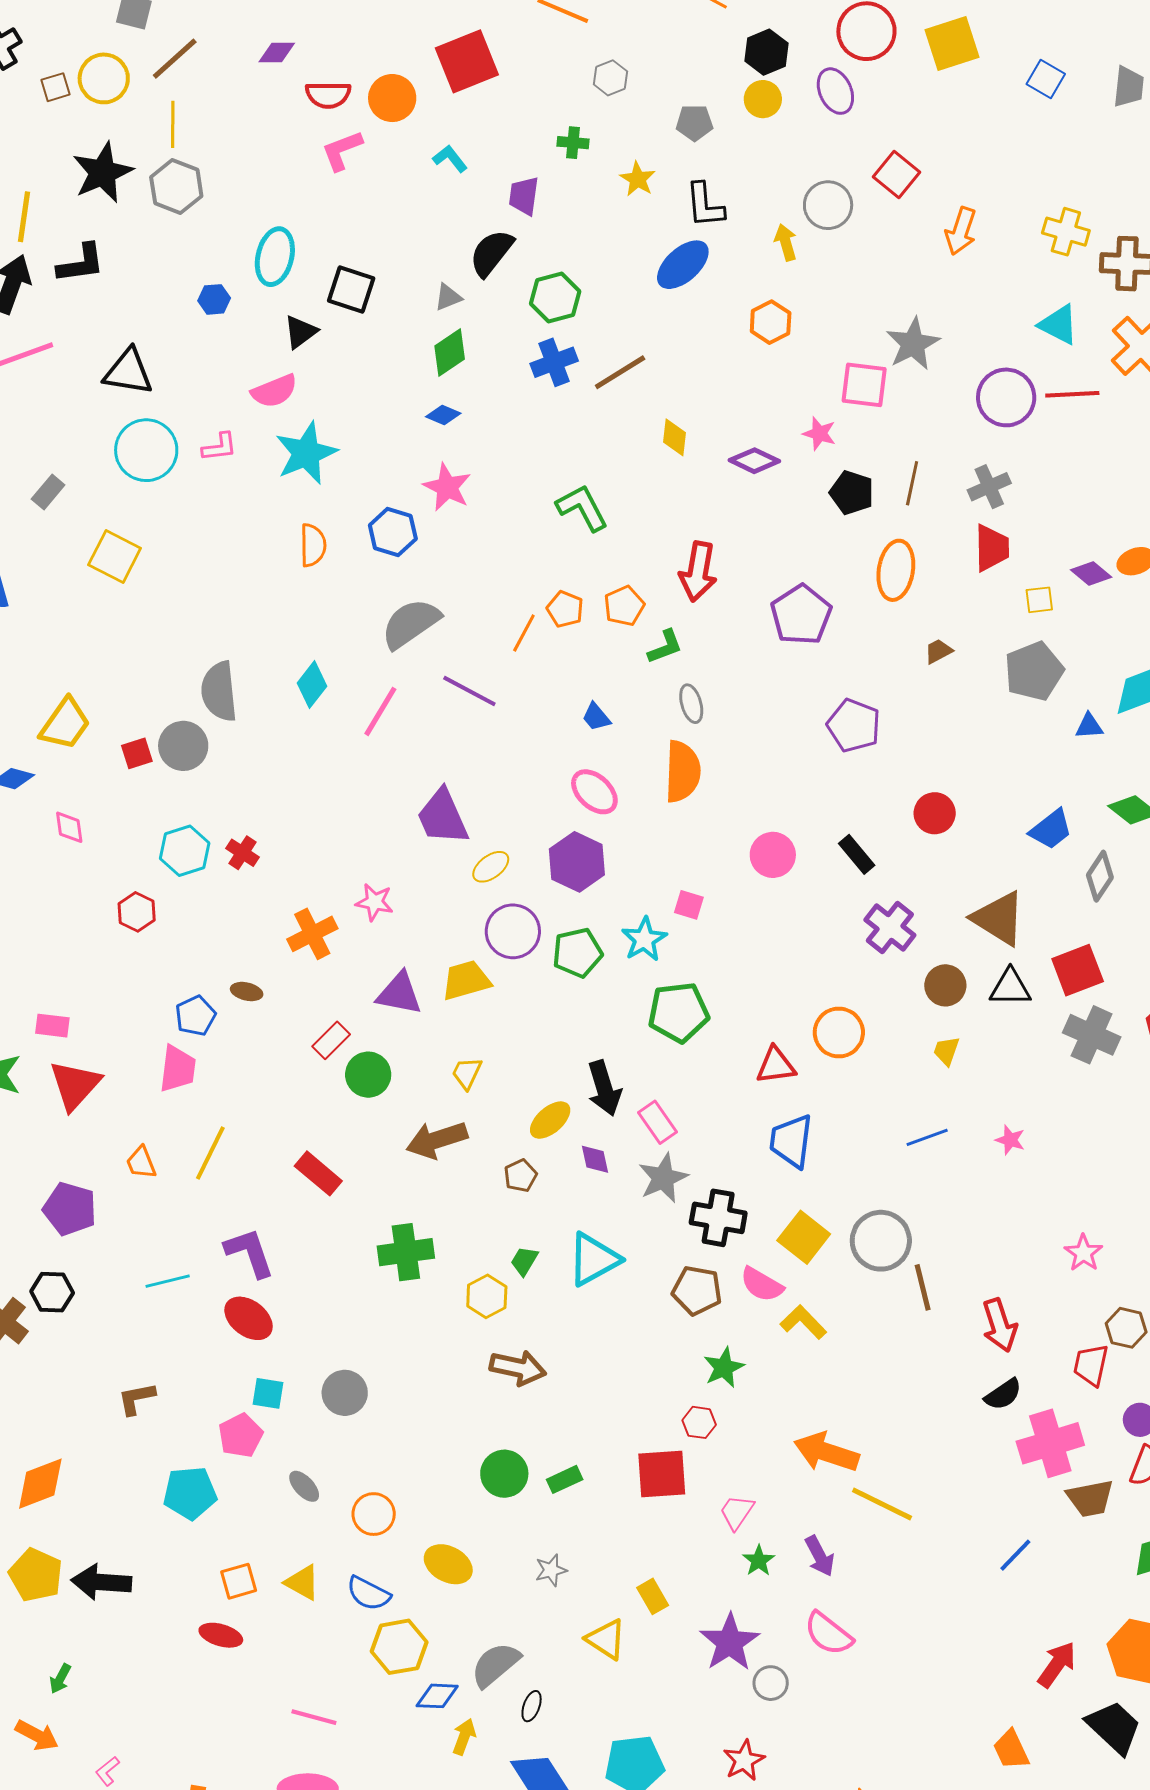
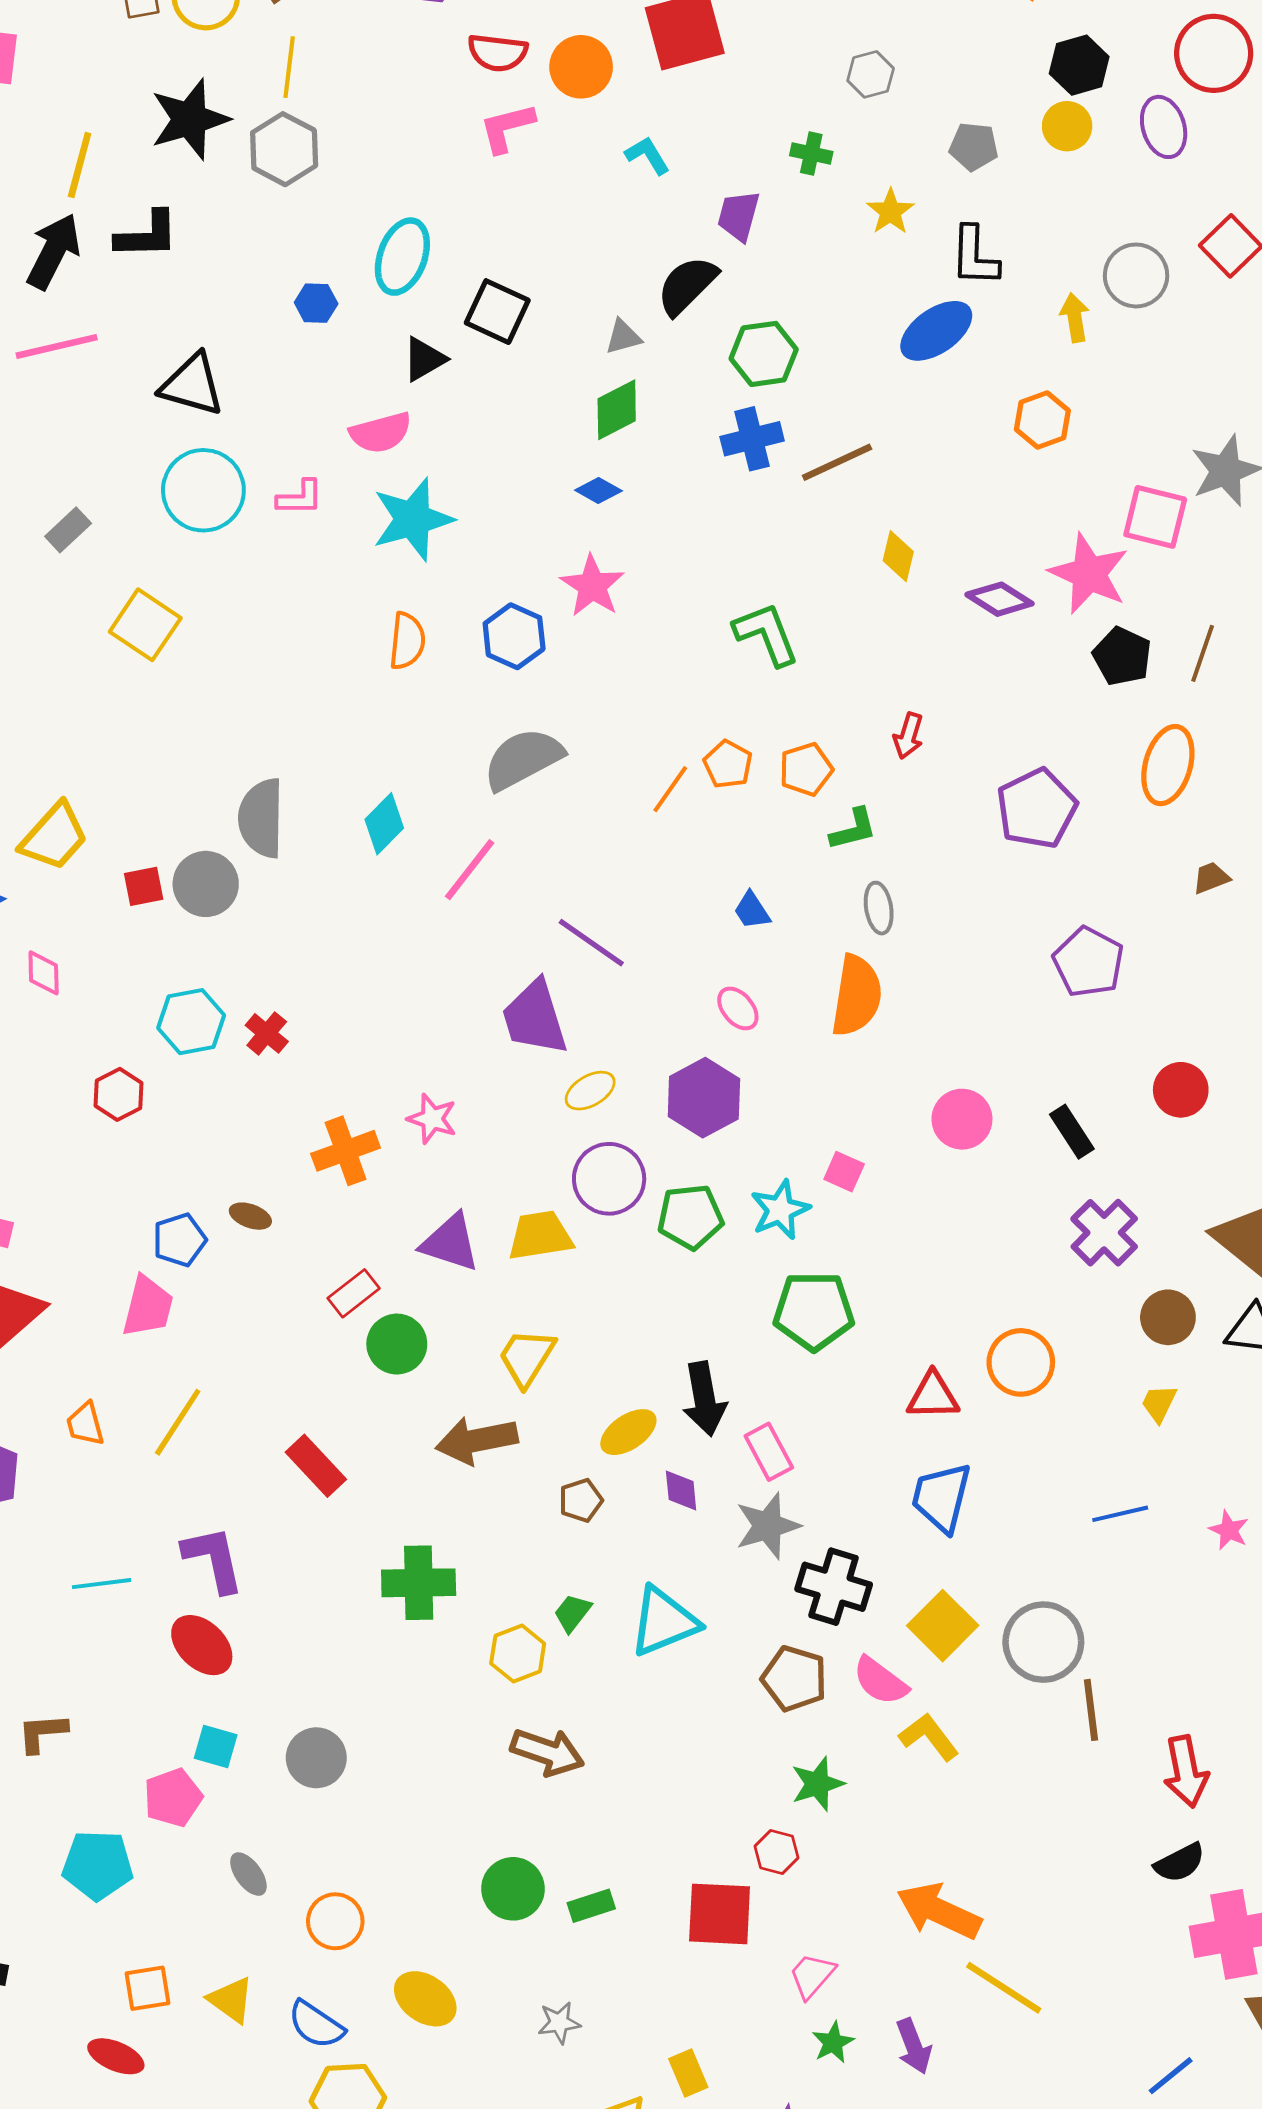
pink star: (819, 433) -> (1089, 574), size x1.8
red arrow: (698, 571) -> (908, 736), size x0.6
purple line: (469, 691) -> (591, 943), moved
pink ellipse: (594, 792) -> (738, 1008), size x0.7
yellow trapezoid: (467, 1073) -> (527, 1357), size x1.4

